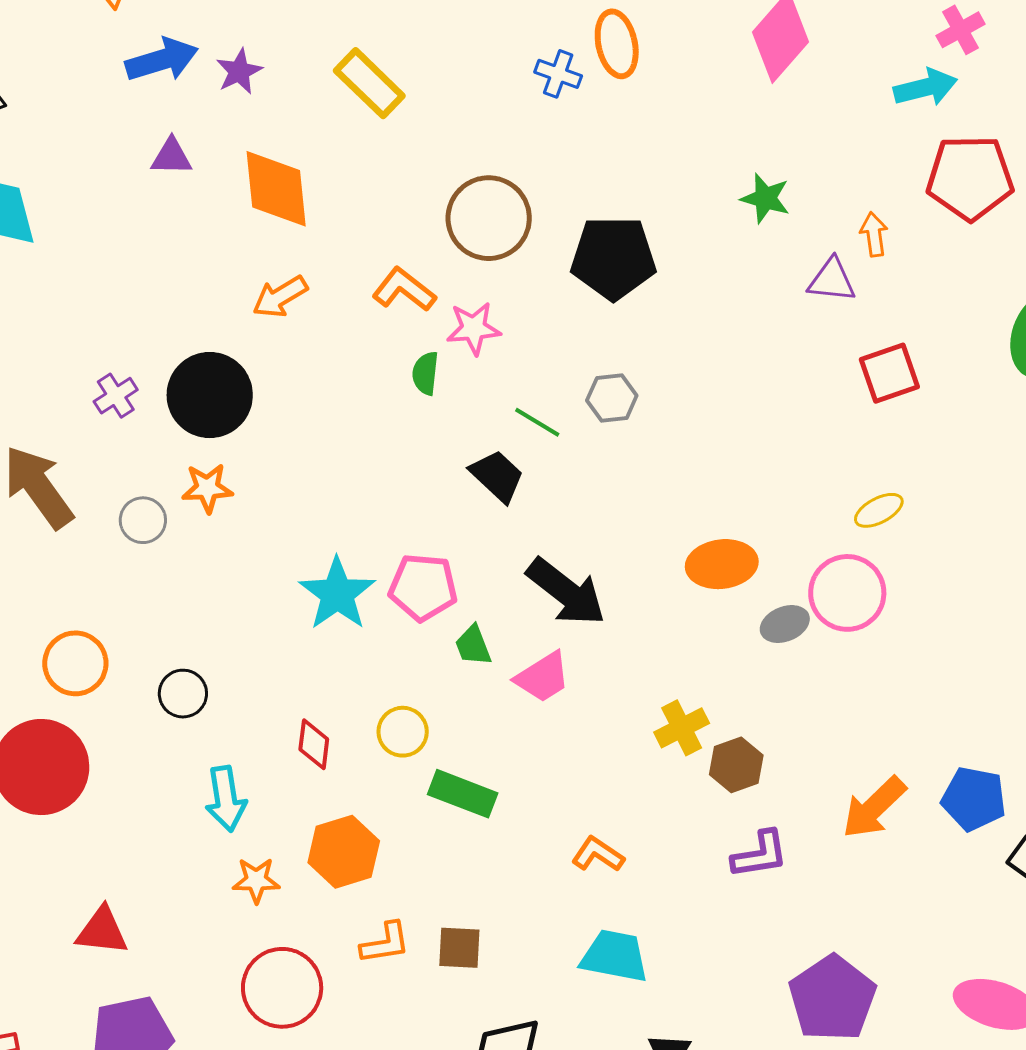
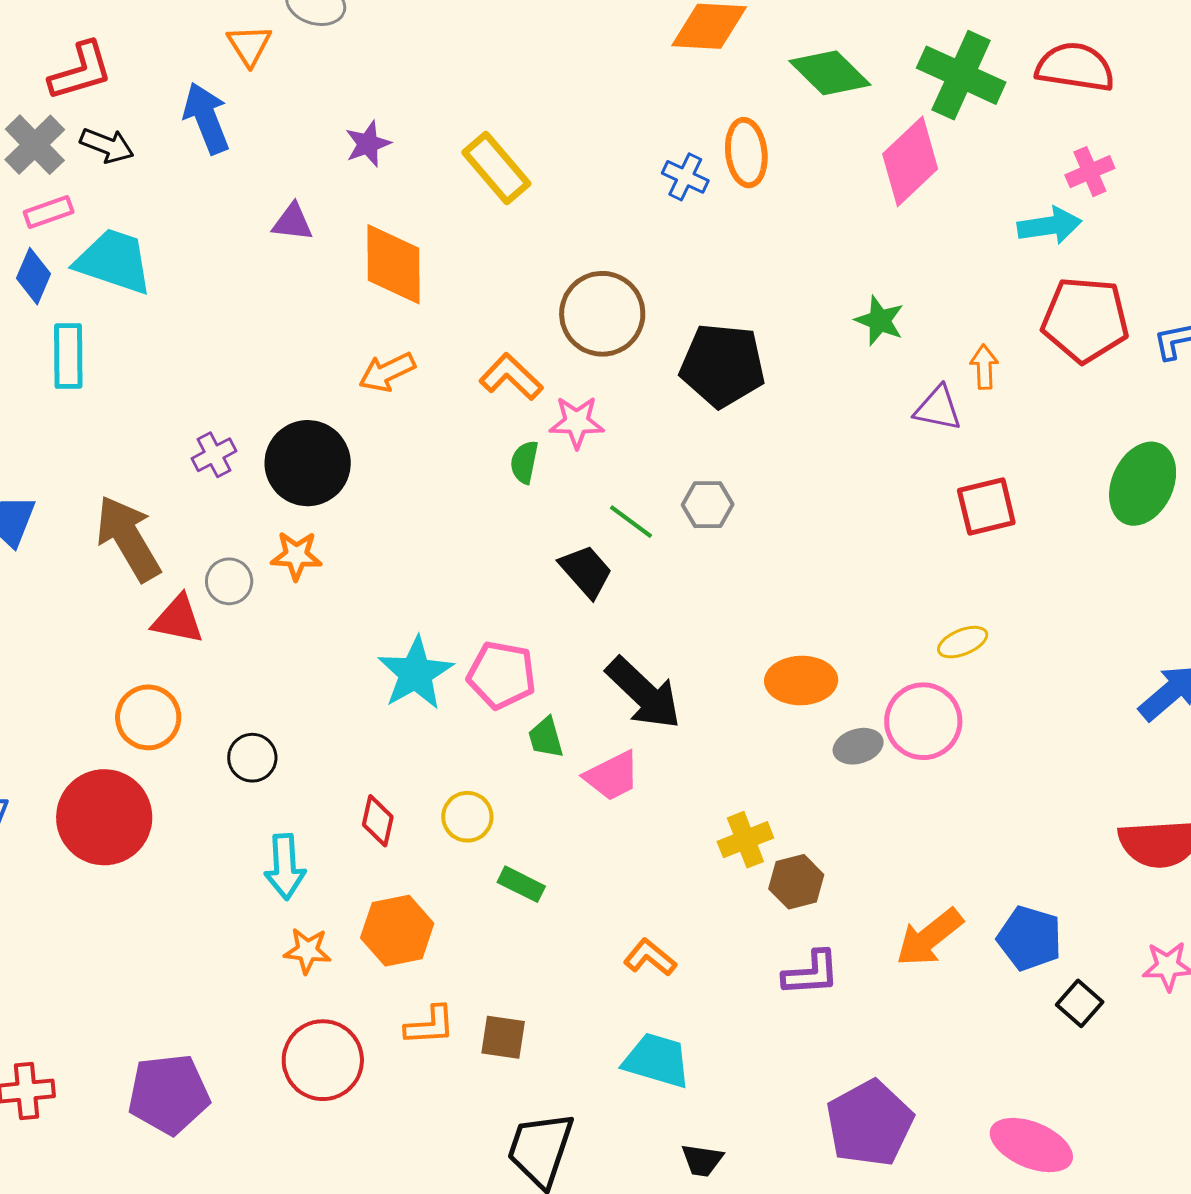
blue arrow: (162, 60) -> (206, 118), moved, turned -100
green rectangle: (463, 794) -> (521, 884), size x0.7
red triangle: (102, 931) -> (178, 619), moved

